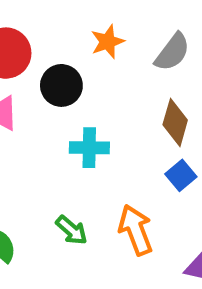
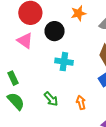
orange arrow: (136, 230) -> (81, 103), size x0.6

